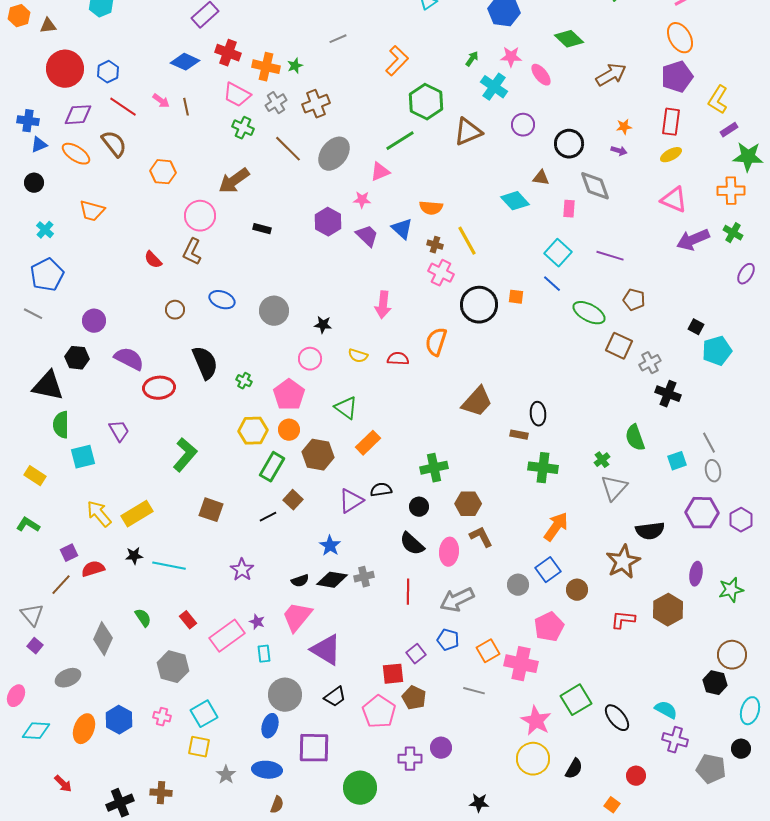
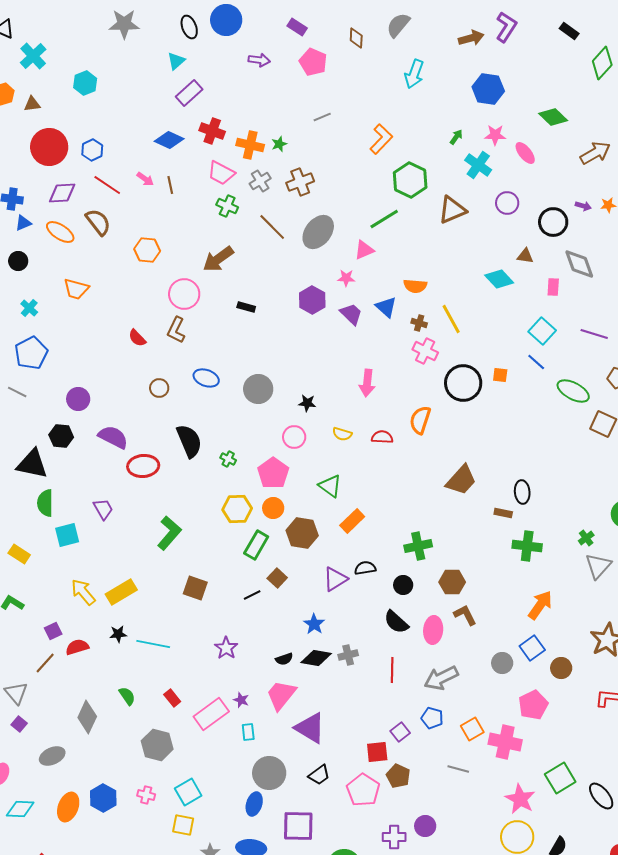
purple arrow: (619, 151) -> (583, 206), moved

